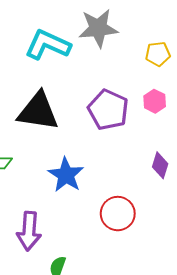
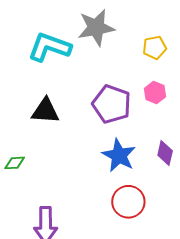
black triangle: (38, 111) -> (45, 111), size x0.7
blue star: (66, 175) -> (119, 155), moved

